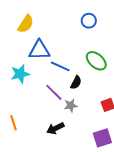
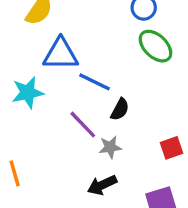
green ellipse: (96, 61) -> (155, 46), moved
black arrow: (55, 128) -> (102, 185), moved

